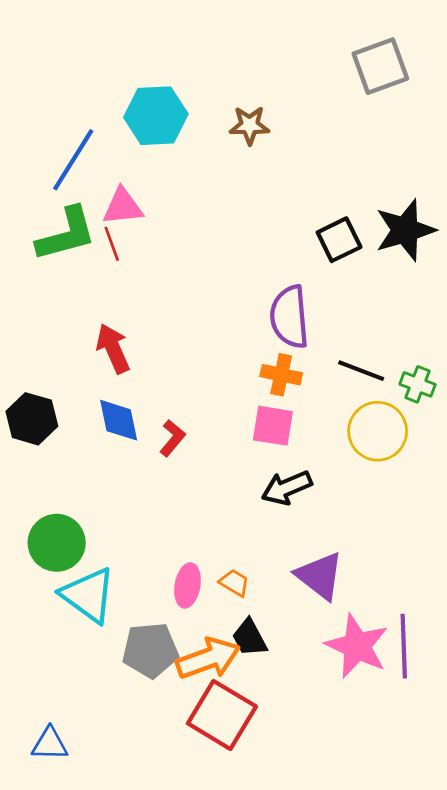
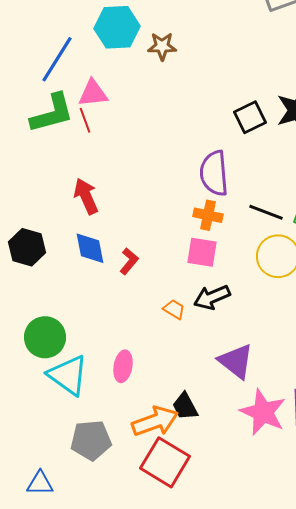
brown star: (249, 125) -> (162, 46), moved
orange trapezoid: (234, 583) -> (174, 309), moved
pink ellipse: (188, 585) -> (123, 366), moved
gray pentagon: (150, 650) -> (91, 440), moved

